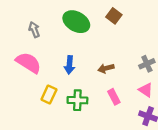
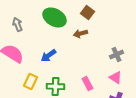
blue arrow: (69, 65) -> (48, 55), turned 49
brown arrow: (106, 68) -> (80, 33), moved

